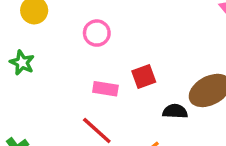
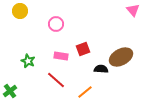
green star: (22, 63) -> (28, 61), moved

